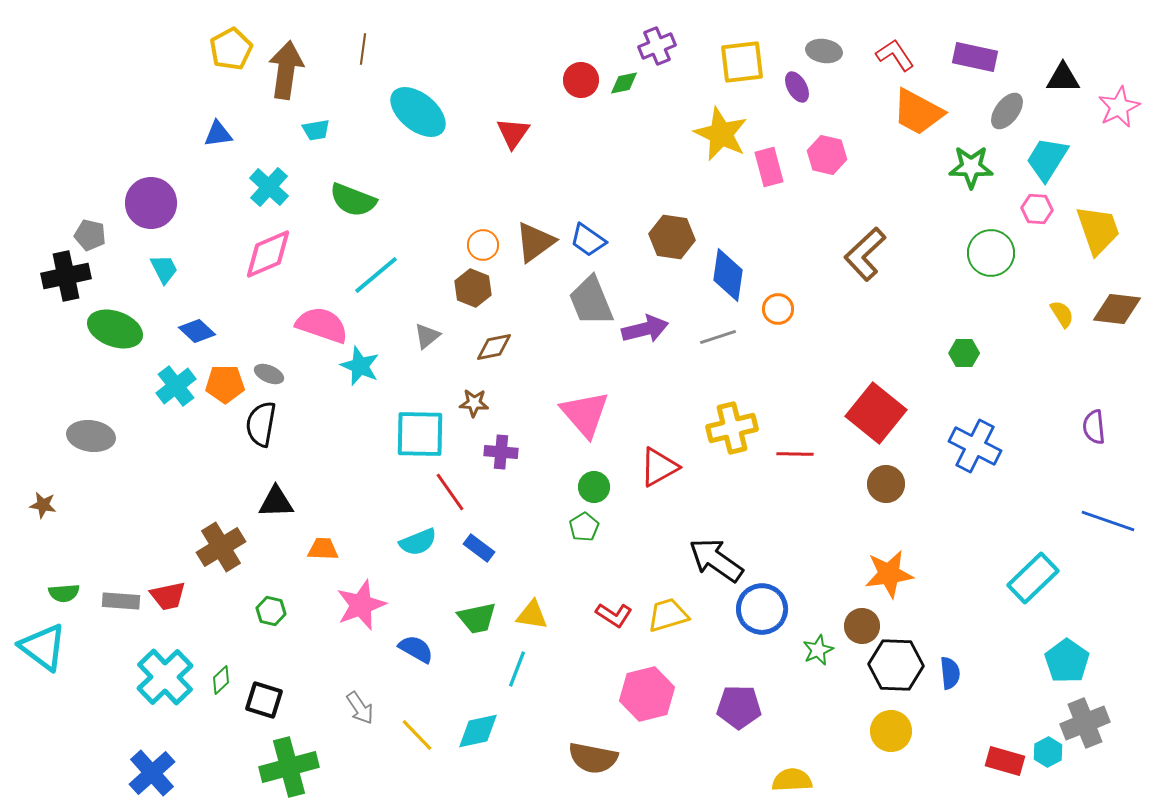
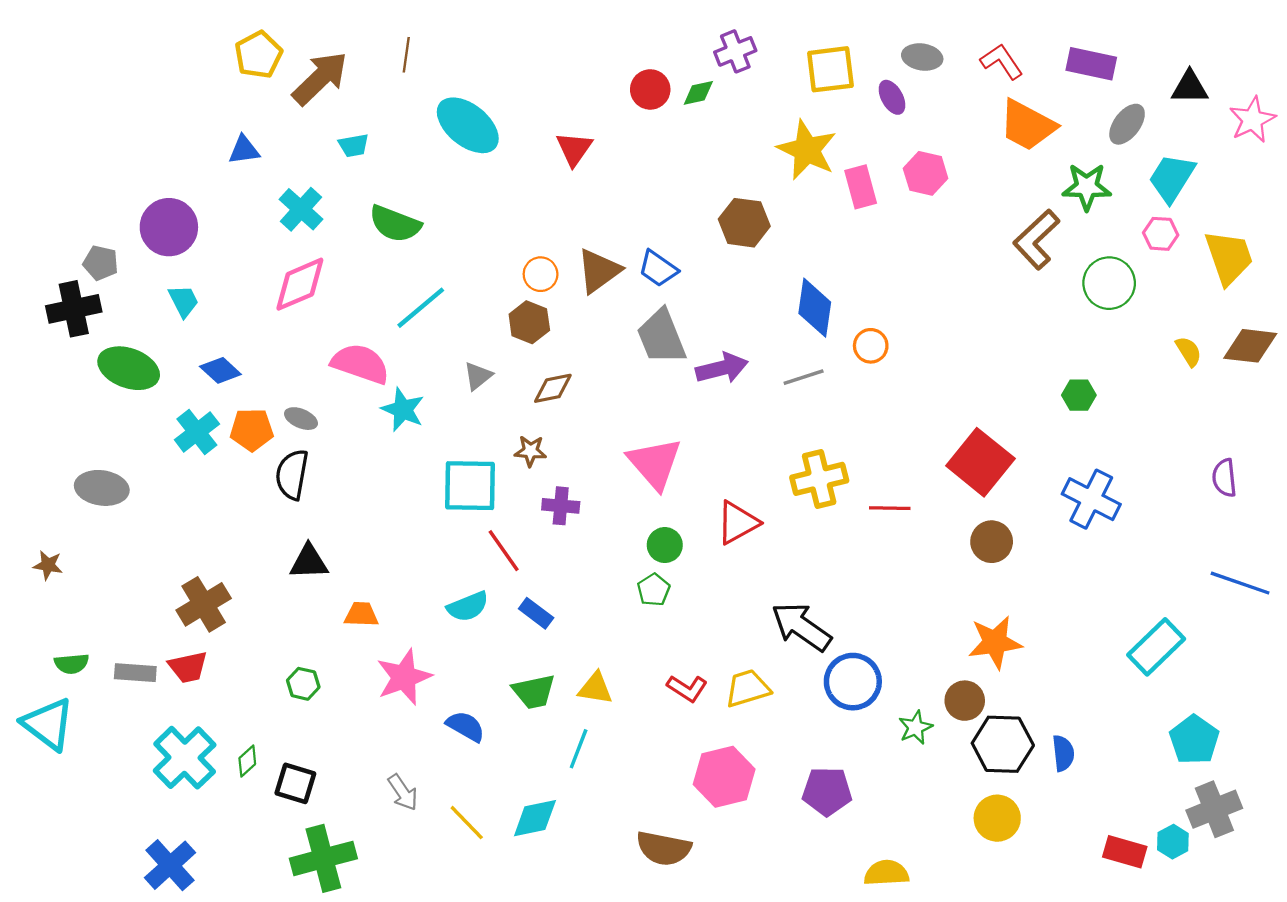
brown arrow: (286, 70) -> (320, 78), turned 38
brown hexagon: (672, 237) -> (744, 223), moved
brown L-shape: (865, 254) -> (1036, 239), moved
brown cross: (221, 547) -> (204, 604), moved

